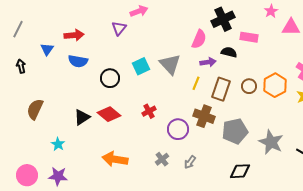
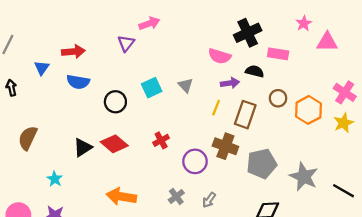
pink semicircle: (199, 39) -> (220, 56), turned 84
gray triangle: (170, 64) -> (186, 85), size x0.6
brown circle: (249, 86) -> (278, 98), moved

